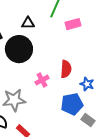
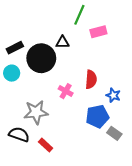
black triangle: (28, 23) -> (62, 42), moved
pink cross: (42, 80) -> (66, 91), turned -32

